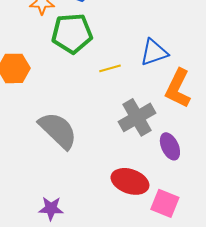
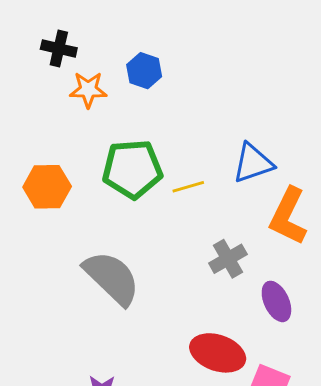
green pentagon: (72, 33) -> (132, 169), moved
gray cross: (137, 117) -> (228, 259), size x0.7

